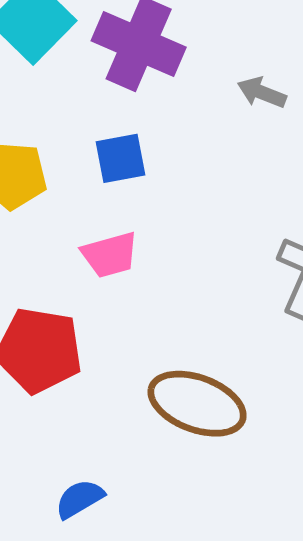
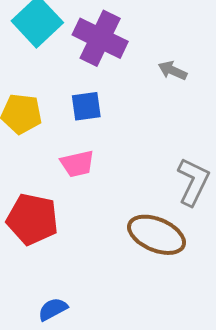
brown ellipse: (197, 404) -> (157, 235), moved

